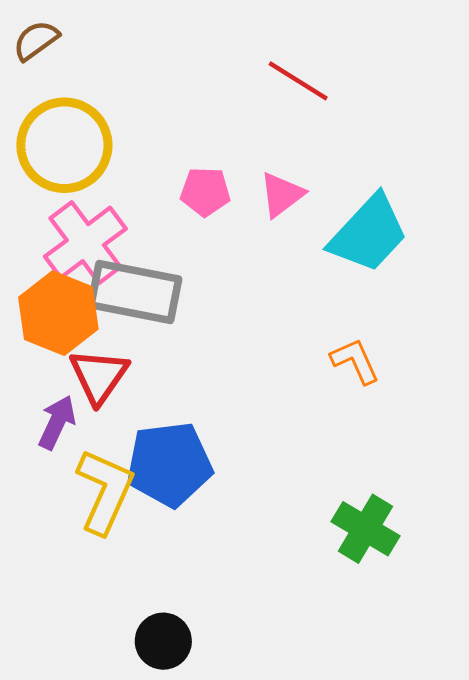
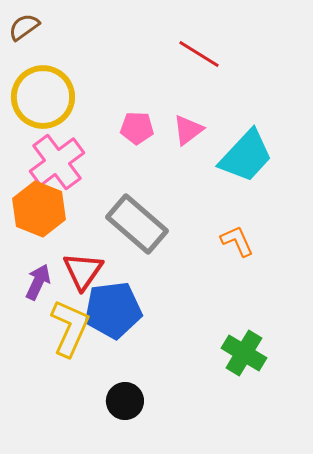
gray rectangle: (135, 292) -> (137, 224), moved, turned 30
red triangle: (99, 376) -> (83, 271), moved
black circle: (163, 641) -> (125, 401), moved

